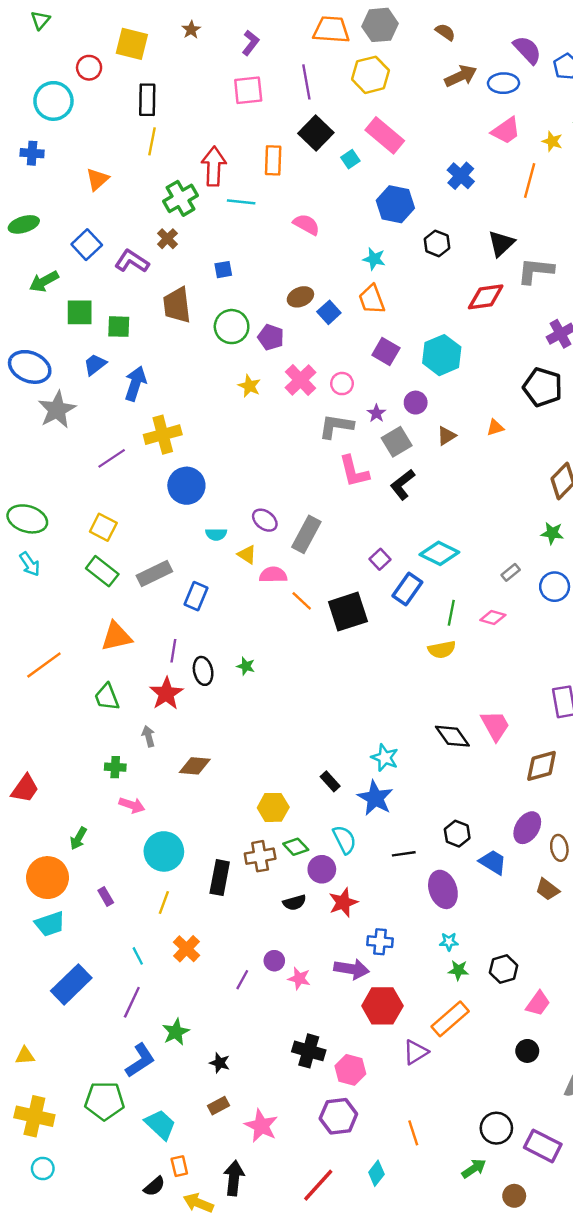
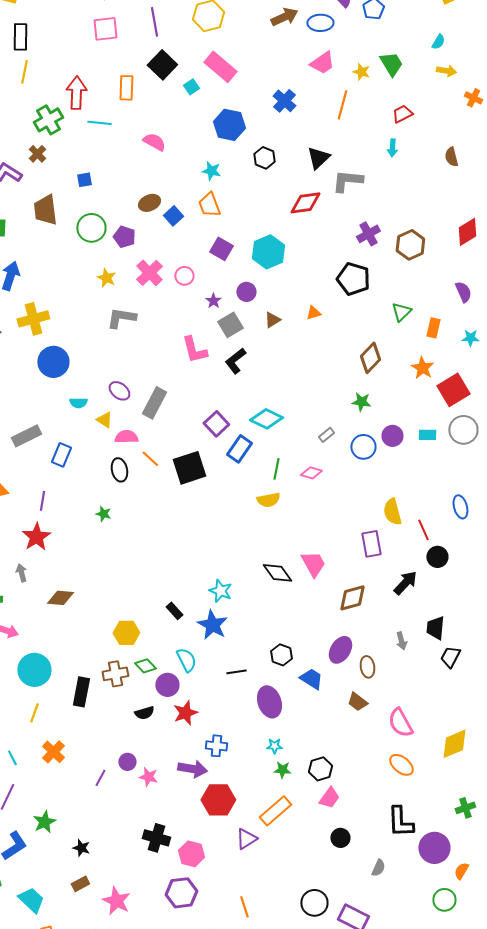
gray L-shape: (336, 426) -> (121, 318), moved
purple square: (380, 559) -> (216, 424), size x1.4
black ellipse: (203, 671) -> (119, 470), moved
pink trapezoid: (538, 1003) -> (329, 798), moved

